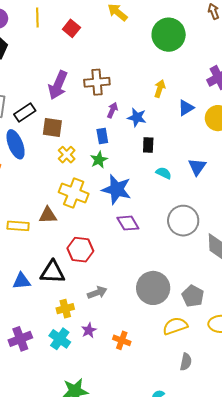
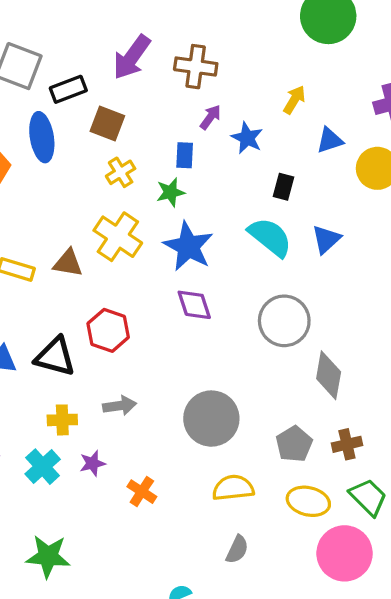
black rectangle: (148, 145) -> (283, 187), moved
cyan semicircle: (164, 173) -> (270, 237), size x1.8
gray pentagon: (193, 296) -> (294, 444), moved

